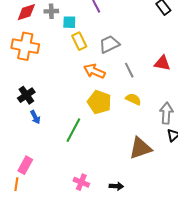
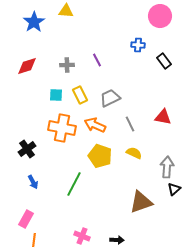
gray cross: (51, 11) -> (67, 65), moved
cyan square: (69, 22) -> (56, 95), moved
orange cross: (25, 46) -> (62, 128), moved
blue arrow: (35, 117) -> (33, 182), moved
orange line: (16, 184) -> (34, 240), moved

